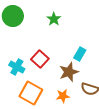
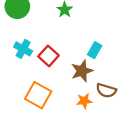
cyan cross: (17, 67) -> (23, 49), moved
orange star: (63, 96) -> (84, 101), moved

